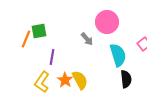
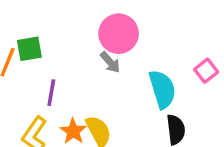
pink circle: (107, 22) -> (119, 34), moved

